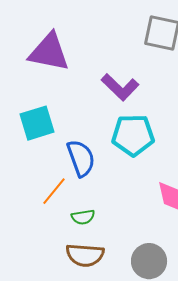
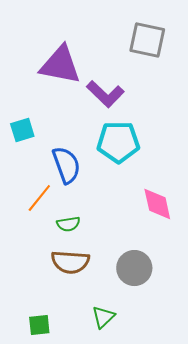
purple triangle: (49, 52) -> (60, 65), moved
cyan square: (37, 123) -> (22, 130), size x0.7

